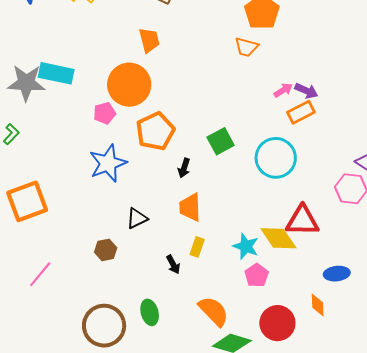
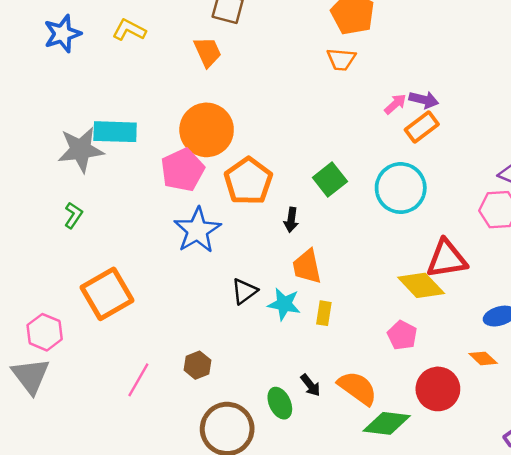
orange trapezoid: (149, 40) -> (208, 52), moved
pink pentagon: (105, 113) -> (183, 170), size x1.6
cyan star: (246, 246) -> (284, 304), moved
brown hexagon: (106, 250) -> (197, 365), moved
black arrow: (173, 264) -> (310, 385), moved
orange diamond: (318, 305) -> (483, 358), turned -35

